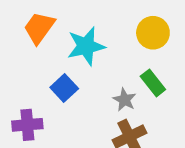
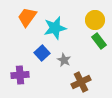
green rectangle: (153, 83) -> (99, 41), moved
gray star: (124, 100) -> (64, 60), moved

